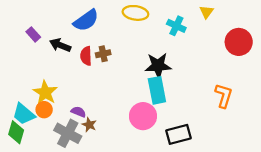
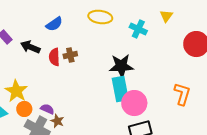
blue semicircle: (86, 20) -> (54, 24), size x0.7
orange circle: (44, 110) -> (24, 109), moved
pink circle: (143, 116) -> (134, 103), moved

